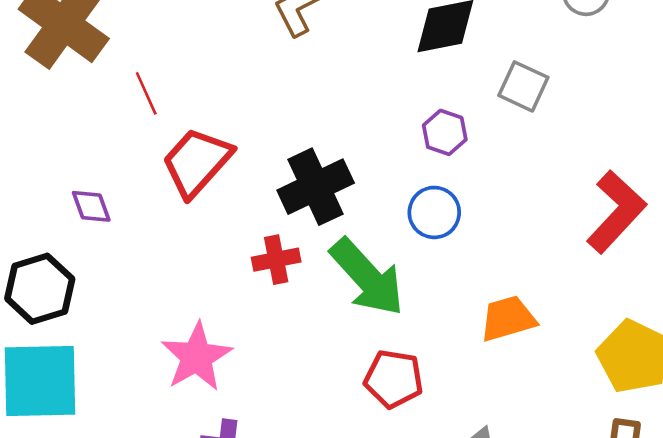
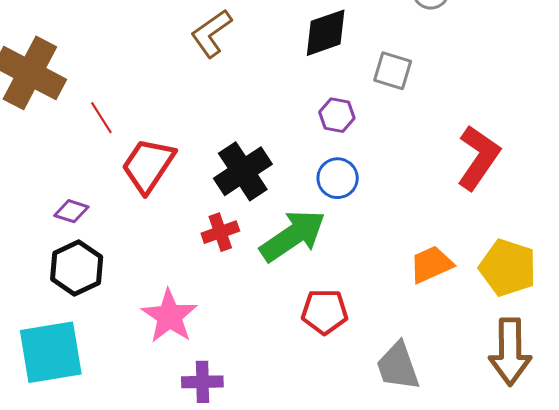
purple diamond: (91, 206) -> (71, 211), turned -44
green arrow: (367, 277) -> (293, 236), turned -74
black hexagon: (40, 289) -> (77, 268), moved
orange trapezoid: (508, 319) -> (431, 264), moved

